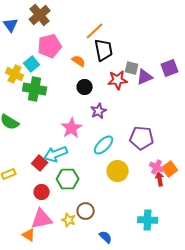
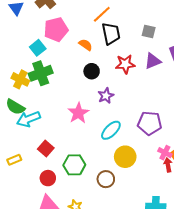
gray square: (132, 68) -> (149, 32), moved
yellow cross: (15, 74) -> (20, 79), moved
green cross: (35, 89) -> (41, 73), turned -30
cyan arrow: (56, 154) -> (28, 119), moved
brown circle: (86, 211) -> (106, 179), moved

